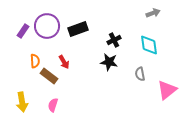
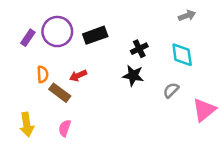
red arrow: (64, 62) -> (78, 76), turned 96
gray semicircle: (140, 74) -> (171, 90), turned 56

